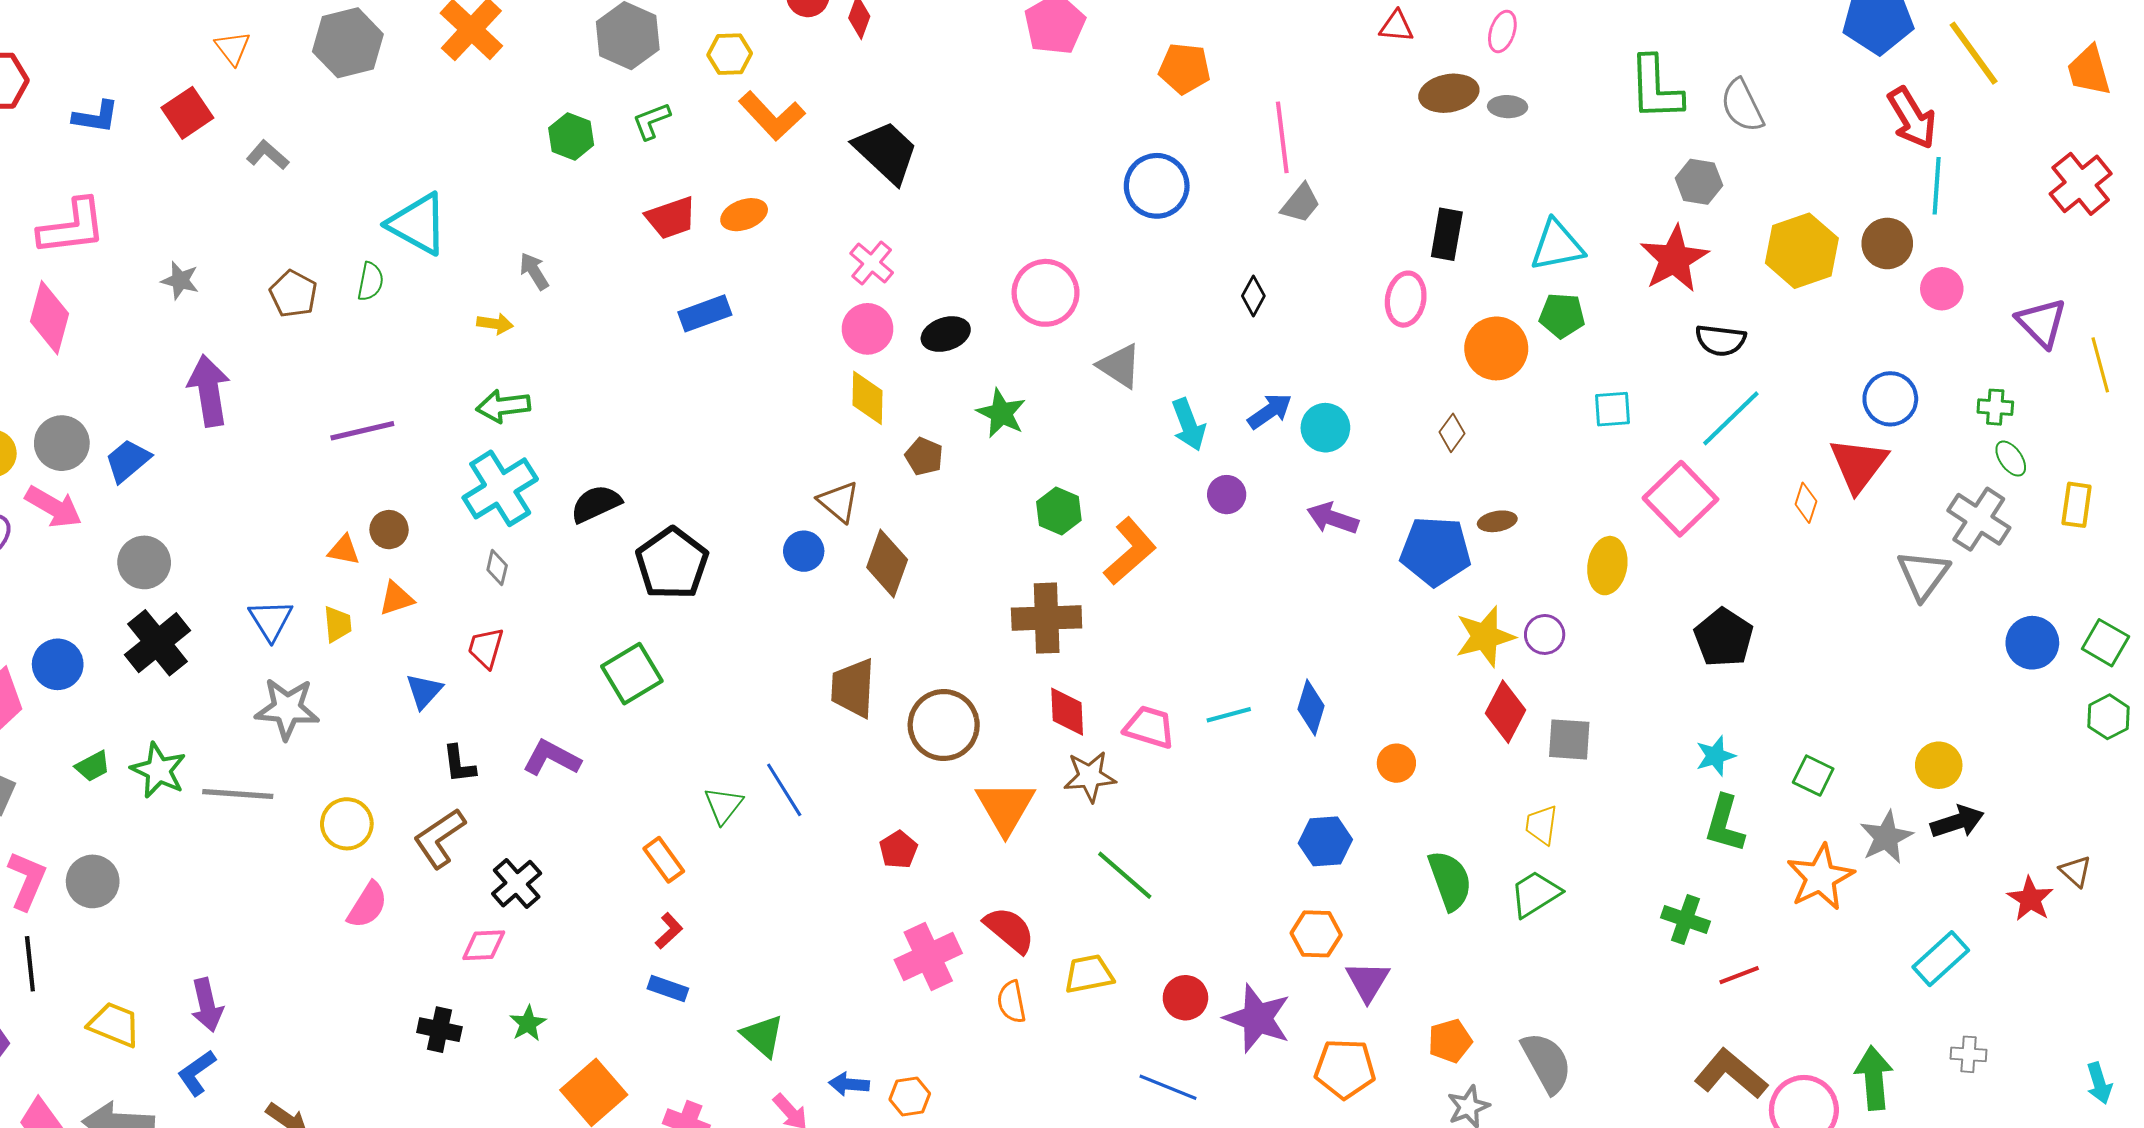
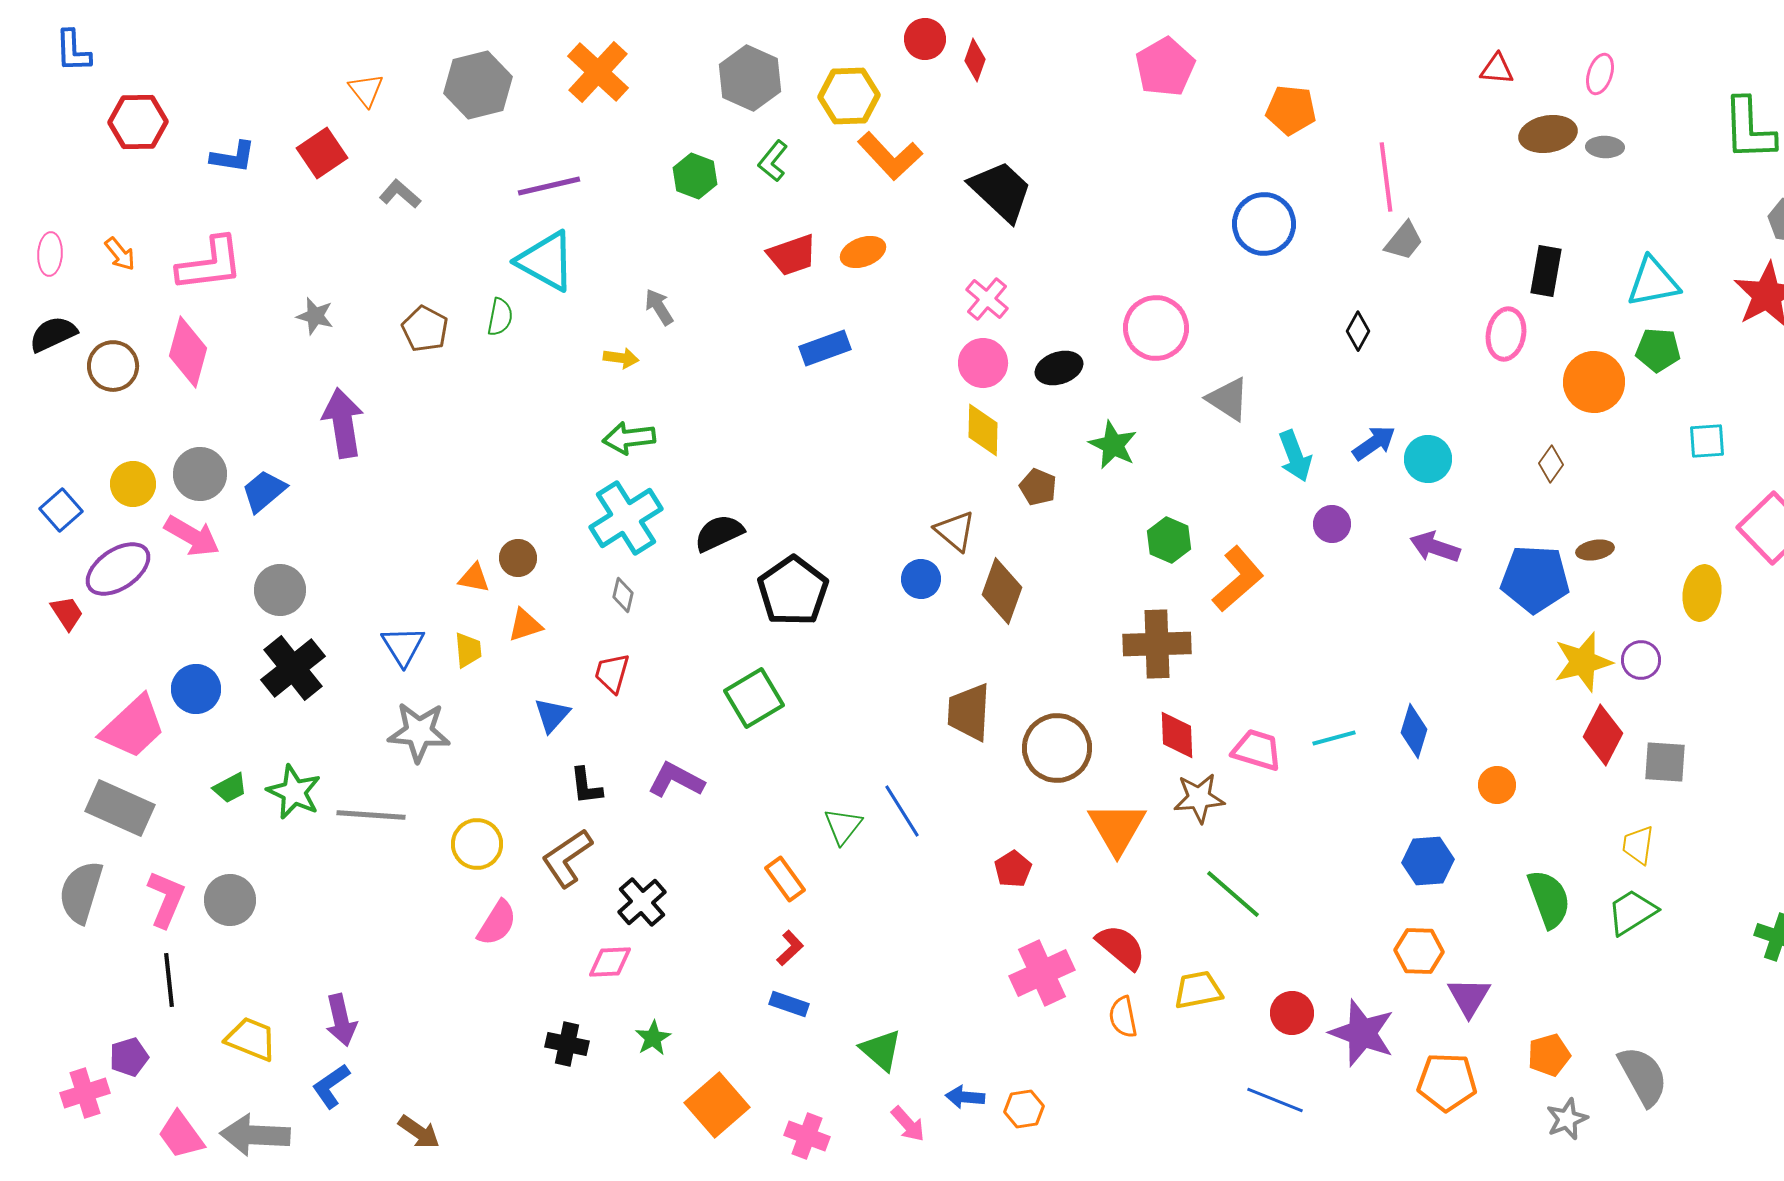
yellow hexagon: (730, 54) -> (849, 96), size x1.4
green L-shape: (651, 121) -> (773, 161), turned -30
purple line: (362, 431) -> (549, 186), moved

